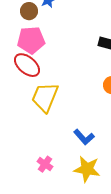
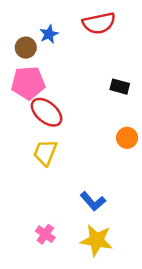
red ellipse: (27, 65) -> (47, 112), moved
yellow trapezoid: (45, 97) -> (45, 152), size x0.7

